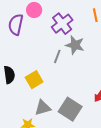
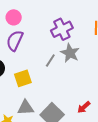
pink circle: (34, 10) -> (14, 17), moved
purple semicircle: (16, 24) -> (15, 41), moved

